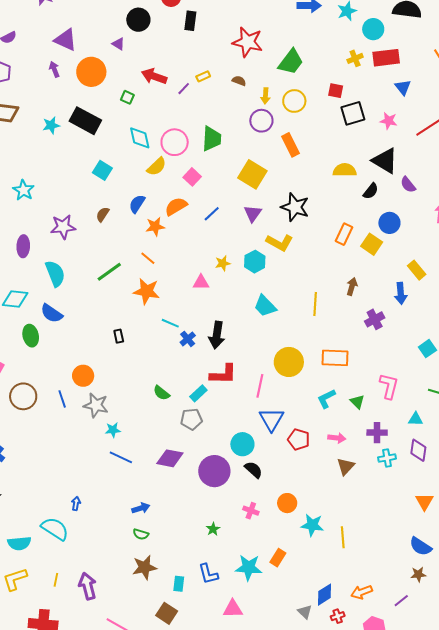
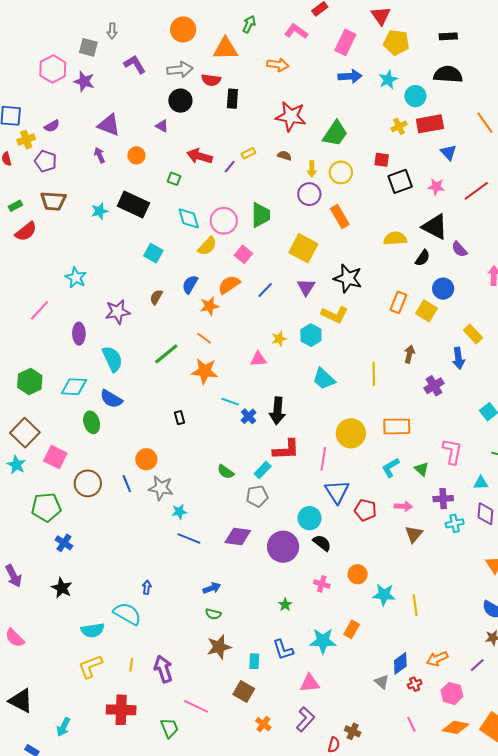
orange circle: (91, 72) -> (136, 155), size x0.6

